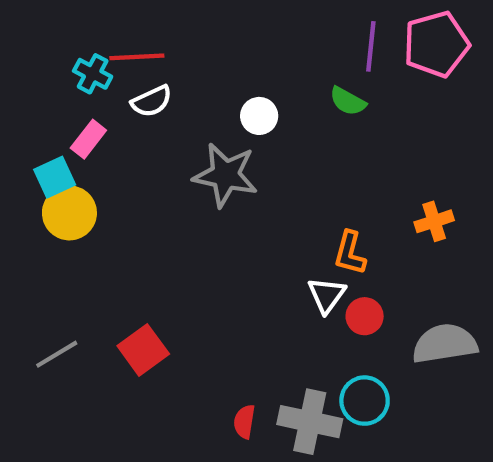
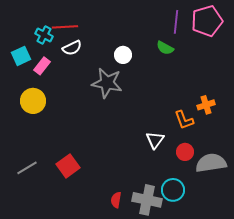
cyan square: (55, 177) -> (21, 56), moved
orange L-shape: (350, 253) -> (184, 120), moved, turned -35
red circle: (365, 316) -> (185, 152), moved

